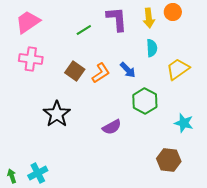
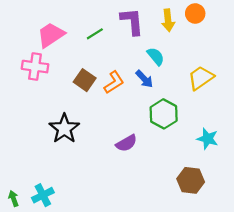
pink trapezoid: (28, 22) -> (51, 35), moved
cyan semicircle: (152, 48) -> (156, 56), moved, turned -36

